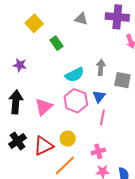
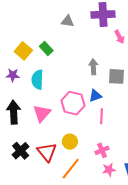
yellow square: (34, 23) -> (23, 51), moved
cyan semicircle: (75, 75) -> (37, 80), moved, turned 126
blue triangle: (99, 96) -> (95, 96), turned 40
red triangle: (43, 146) -> (47, 152), turned -35

